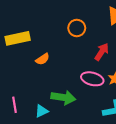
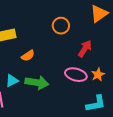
green arrow: (63, 97) -> (37, 83), moved
cyan triangle: (41, 111) -> (12, 81), moved

